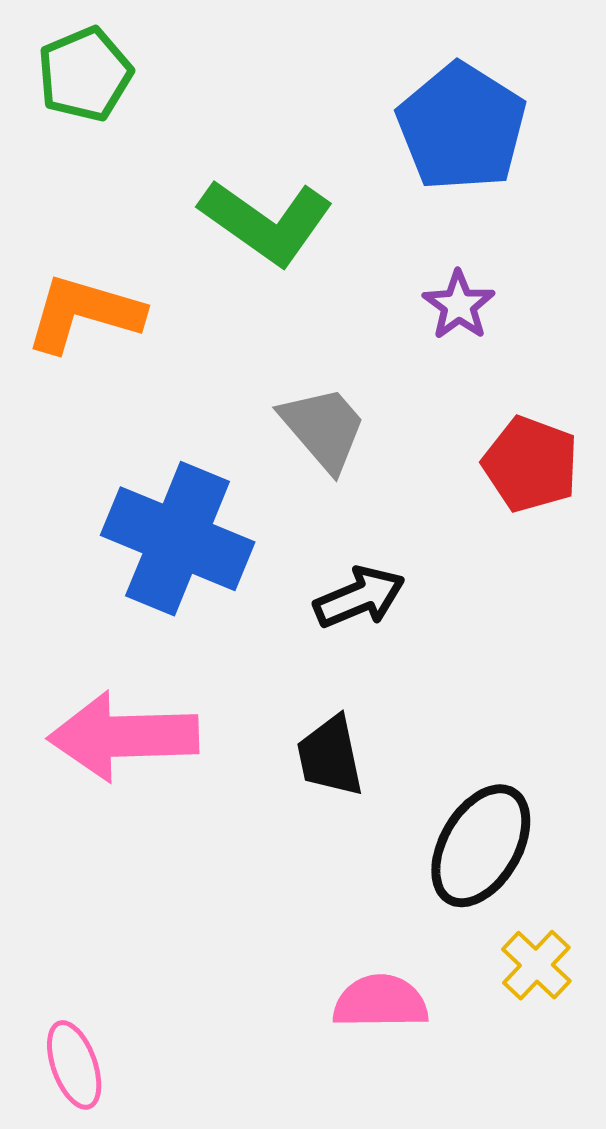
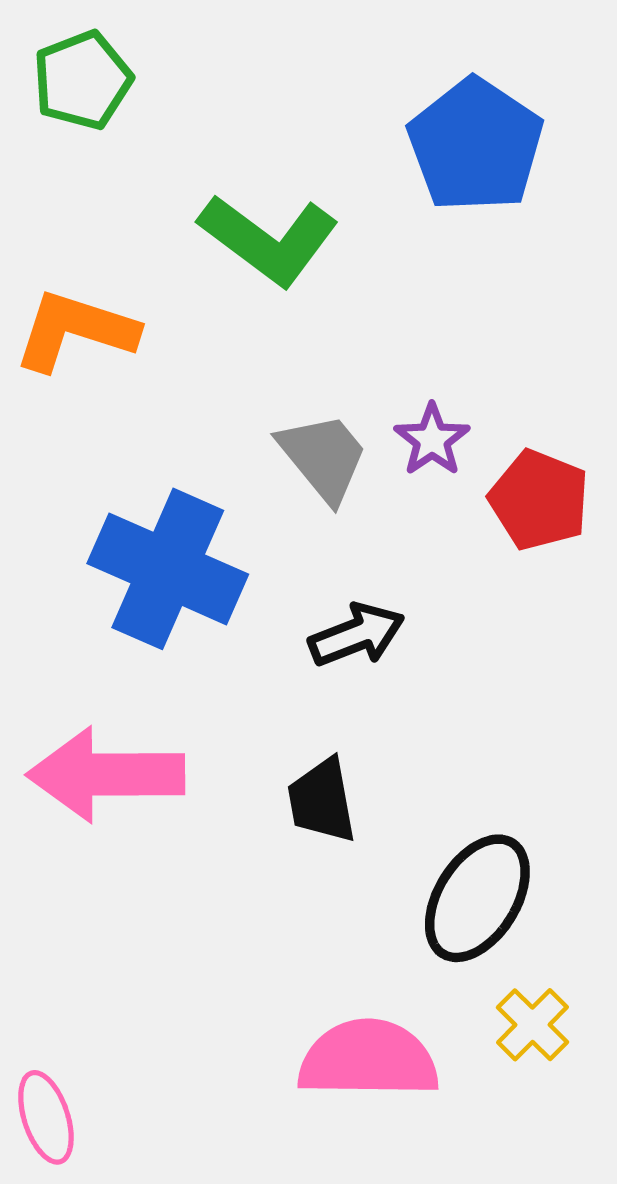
purple star: (459, 305) -> (432, 440), moved
pink semicircle: (380, 1002) -> (368, 1059), size x1.4

